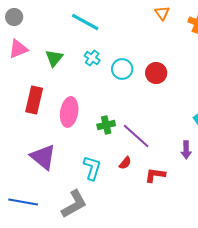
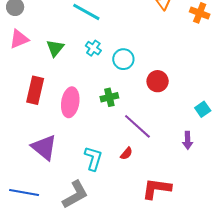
red circle: (156, 73) -> (158, 81), moved
green cross: (106, 125) -> (109, 97), moved
red L-shape: (155, 175) -> (157, 189), moved, size x1.4

